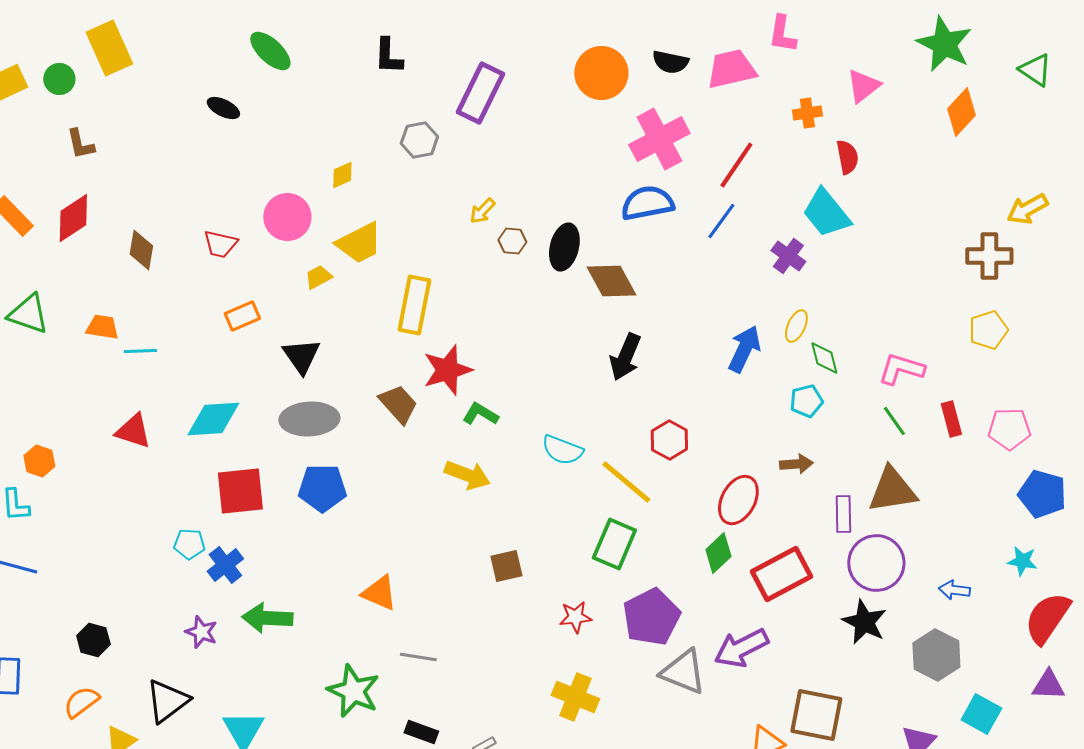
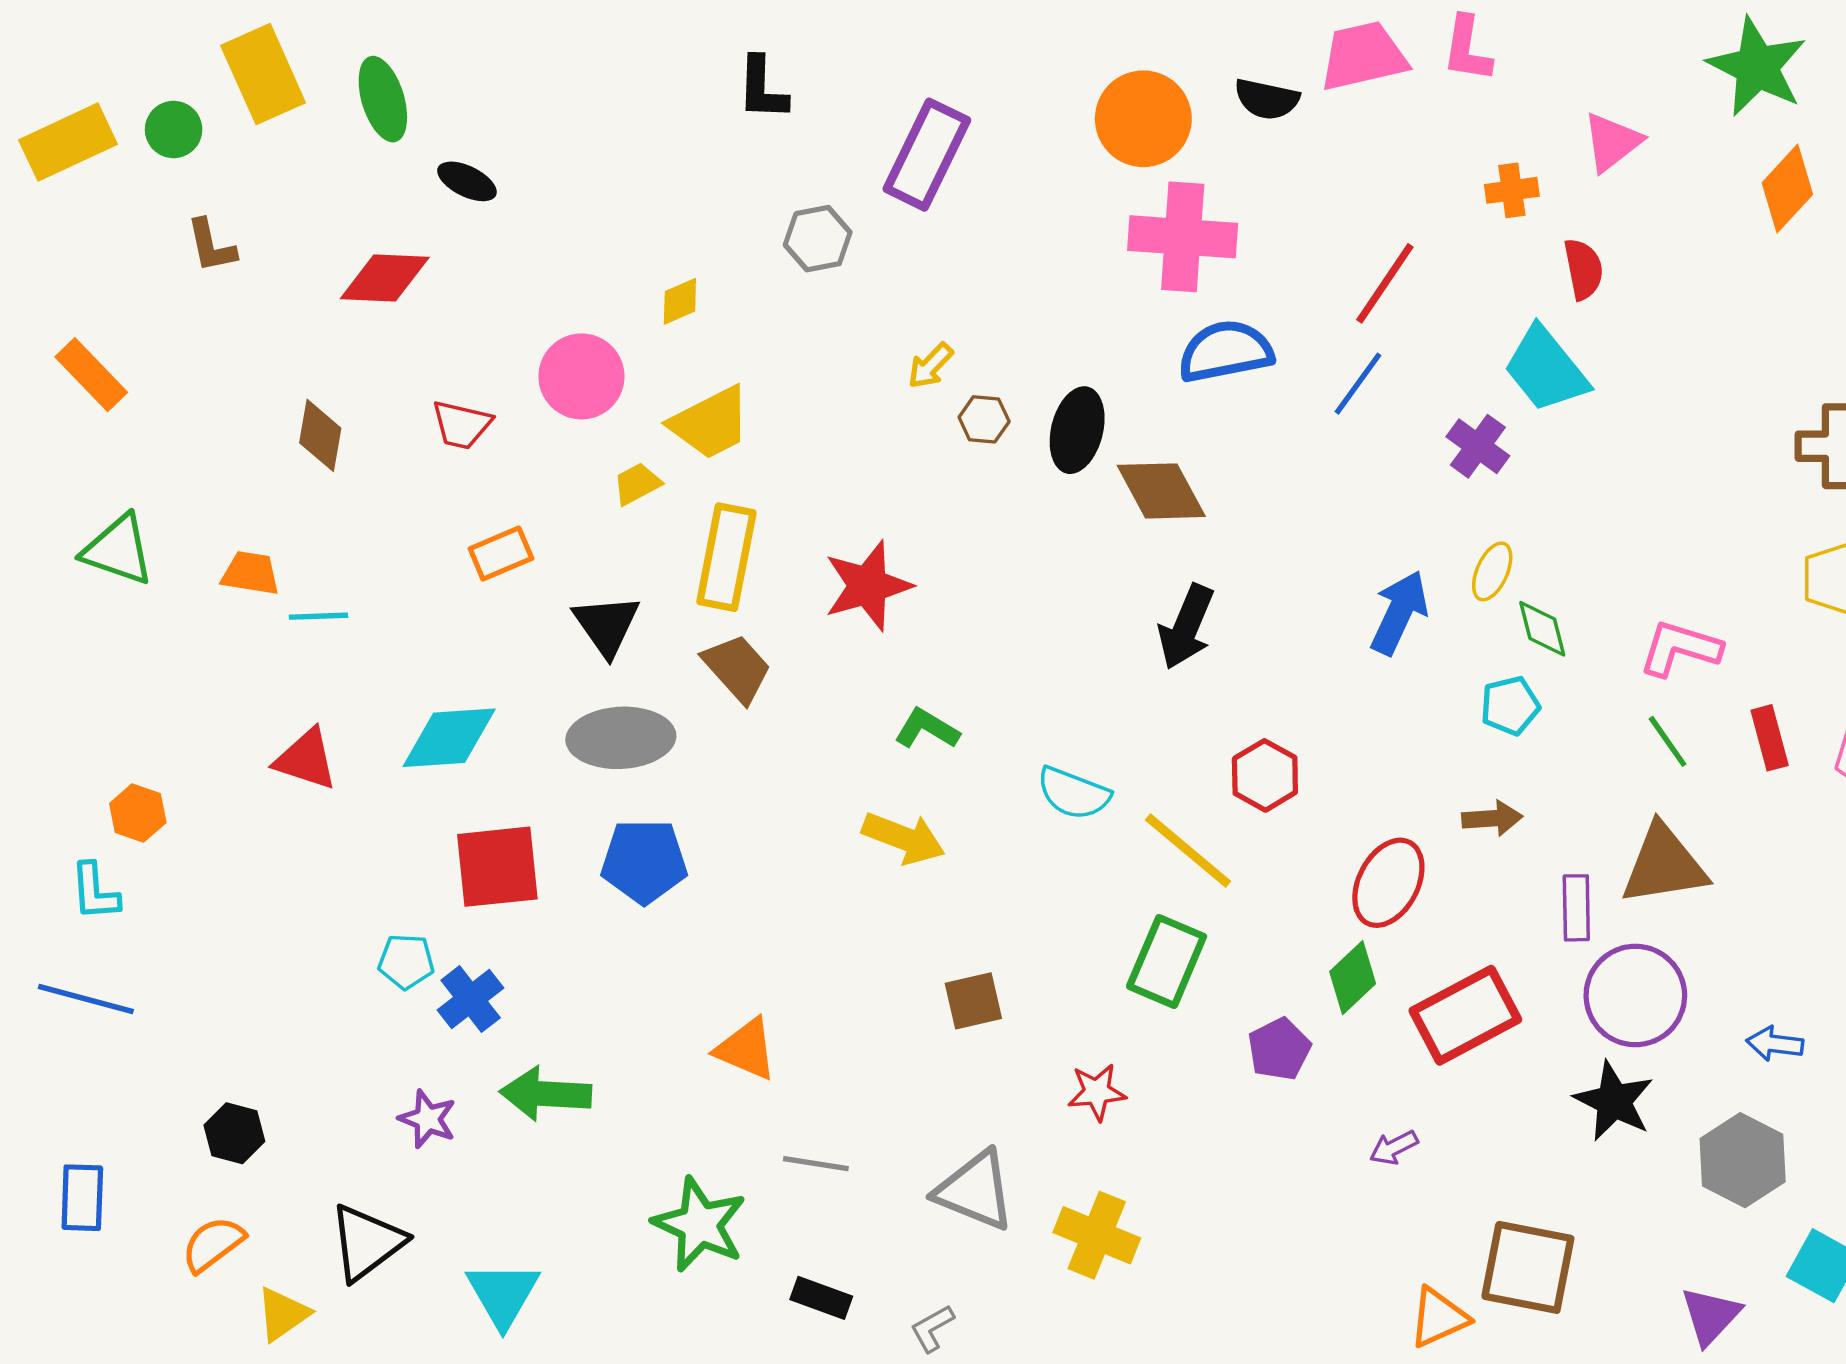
green ellipse: (270, 51) -> (383, 99), moved, turned 30
pink trapezoid: (731, 69) -> (1363, 56), moved
pink cross: (659, 139) -> (1183, 237), moved, turned 32
red diamond: (73, 218) -> (385, 278), moved, turned 36
yellow rectangle: (414, 305) -> (726, 557), moved
red star: (447, 370) -> (868, 586), moved
brown trapezoid: (398, 404) -> (737, 668), moved
purple pentagon: (651, 617) -> (1279, 1049), moved, size x0.6
purple arrow: (741, 648) -> (1394, 1148), size x0.5
gray triangle: (683, 672) -> (975, 1191), moved

